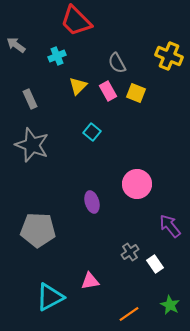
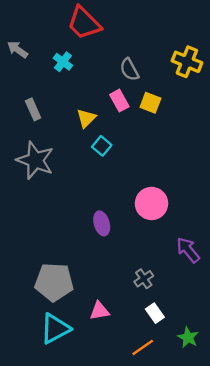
cyan cross: (57, 56) -> (63, 62), turned -30
yellow triangle: (78, 86) -> (86, 118), moved
gray pentagon: (38, 230) -> (54, 282), moved
white rectangle: (155, 264) -> (155, 313), moved

